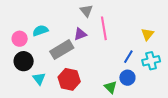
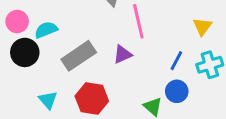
purple triangle: (80, 34) -> (123, 54), moved
pink circle: (20, 39) -> (17, 22), moved
black circle: (24, 61) -> (25, 52), moved

